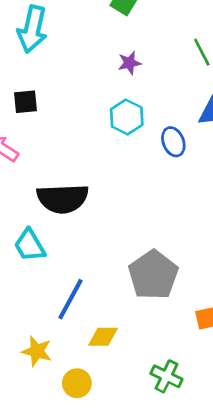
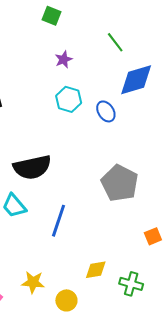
gray pentagon: (153, 275) -> (120, 183), moved
blue line: (71, 299) -> (59, 221), moved
yellow diamond: (103, 337) -> (96, 270), moved

